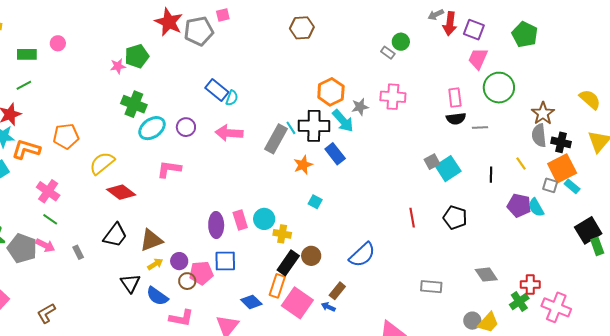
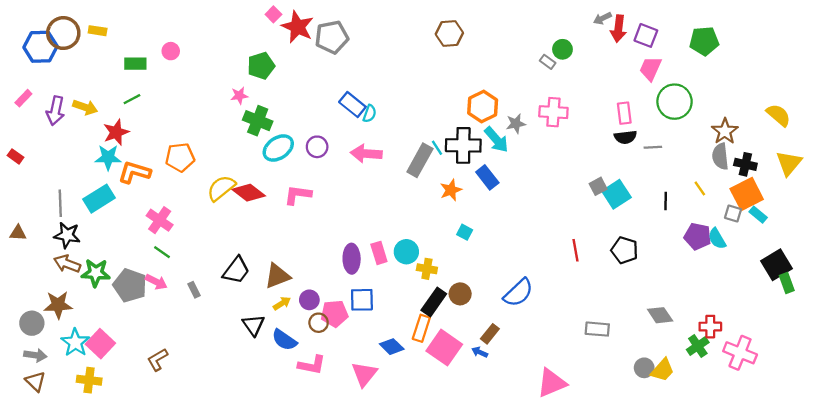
pink square: (223, 15) -> (273, 14), moved, turned -32
green pentagon: (525, 34) -> (704, 41), turned -30
pink star: (118, 66) -> (239, 96), moved
red diamond: (121, 192) -> (249, 193), moved

